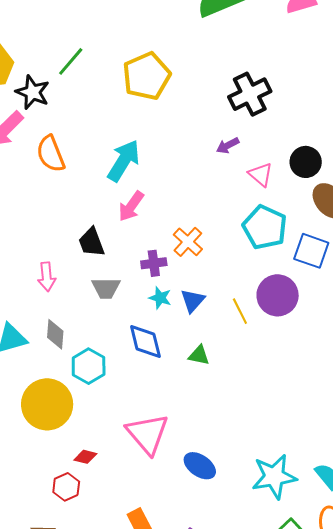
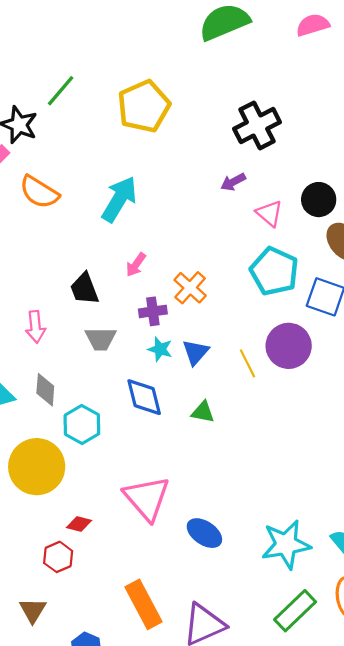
orange semicircle: (51, 154) -> (39, 192), turned -36
pink arrow: (131, 206) -> (136, 265), moved, size x0.7

